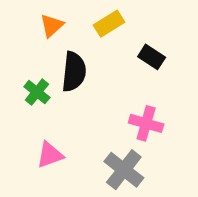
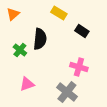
yellow rectangle: (109, 24) -> (59, 13), turned 63
orange triangle: (52, 25) -> (13, 14), moved

